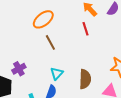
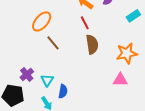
cyan triangle: (57, 74) -> (47, 80), moved
brown semicircle: (85, 79) -> (92, 44), moved

